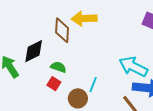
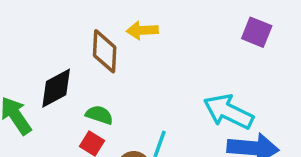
yellow arrow: (84, 18) -> (142, 30), size x0.7

